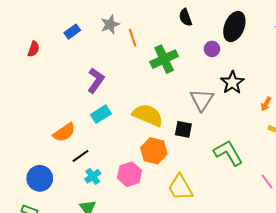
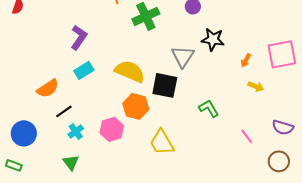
black star: (232, 83) -> (213, 39), turned -30
black square: (183, 129) -> (165, 85), size x1.5
green L-shape: (228, 153) -> (209, 108), size x0.7

